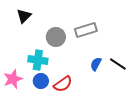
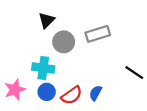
black triangle: (24, 16) -> (47, 20), moved
blue semicircle: (96, 64) -> (95, 93), moved

